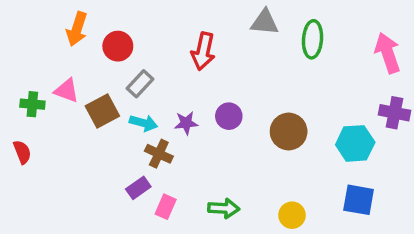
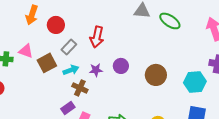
green ellipse: (313, 39) -> (170, 21), turned -60
red arrow: (203, 51) -> (97, 37), moved
cyan arrow: (143, 123) -> (71, 70), turned -35

